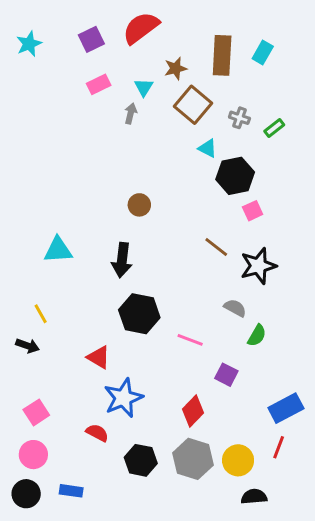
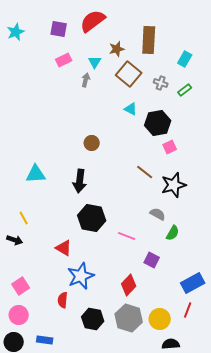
purple square: (91, 39) -> (59, 29), turned 36
cyan rectangle: (263, 52) -> (185, 59), moved
cyan triangle: (208, 148) -> (131, 109), moved
red semicircle: (97, 433) -> (63, 300), turned -112

